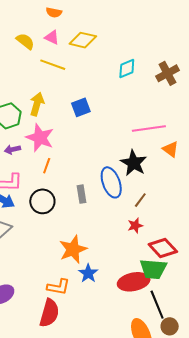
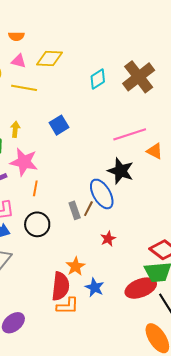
brown cross: (167, 73) -> (139, 77), size x1.4
yellow arrow: (37, 104) -> (15, 129), size x0.7
brown line: (140, 200) -> (88, 209), moved
red star: (135, 226) -> (108, 239), moved
orange star: (73, 249) -> (75, 266), size x0.7
red semicircle: (49, 313) -> (60, 286), moved

